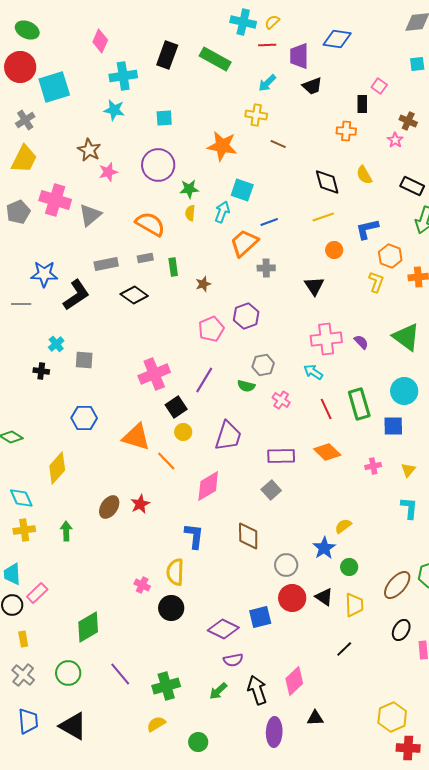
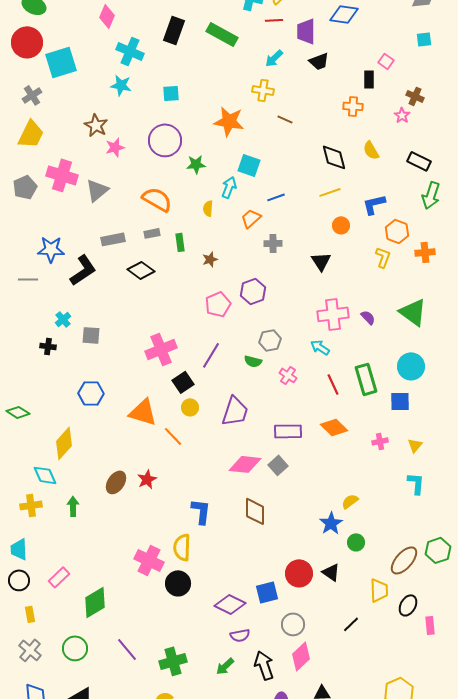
cyan cross: (123, 76) -> (130, 51), turned 32
yellow semicircle: (190, 213) -> (208, 208), moved
orange trapezoid: (244, 243) -> (251, 218), size x0.7
pink diamond: (208, 486) -> (245, 464), moved, turned 36
cyan diamond: (21, 498) -> (45, 475), moved
gray circle: (286, 565) -> (293, 624), moved
pink cross: (142, 585) -> (149, 560), size x1.8
pink rectangle: (37, 593) -> (59, 577), moved
yellow trapezoid: (354, 605) -> (379, 590), moved

